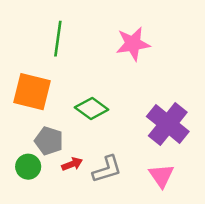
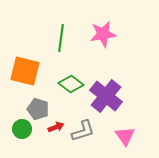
green line: (58, 39) -> (61, 38), moved
purple cross: (168, 124) -> (106, 96), moved

